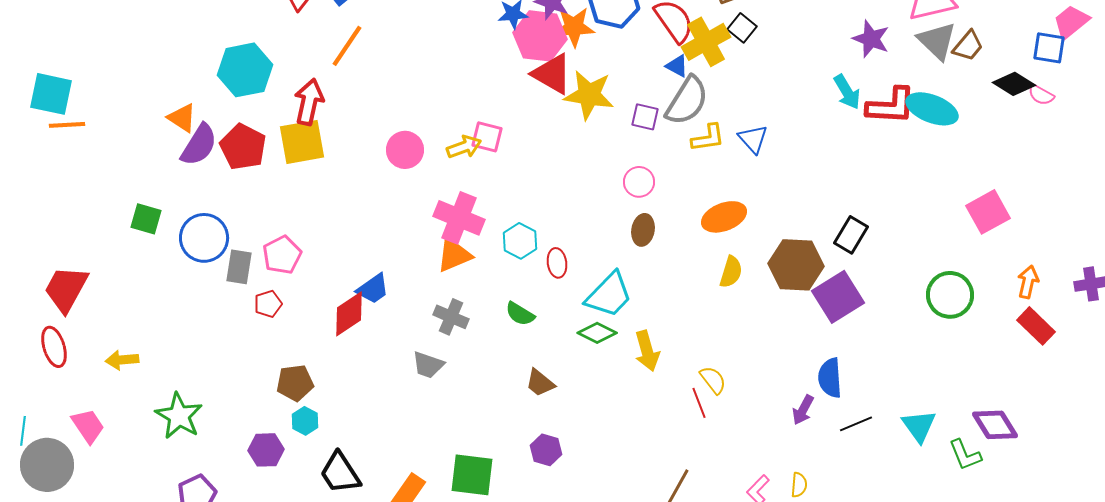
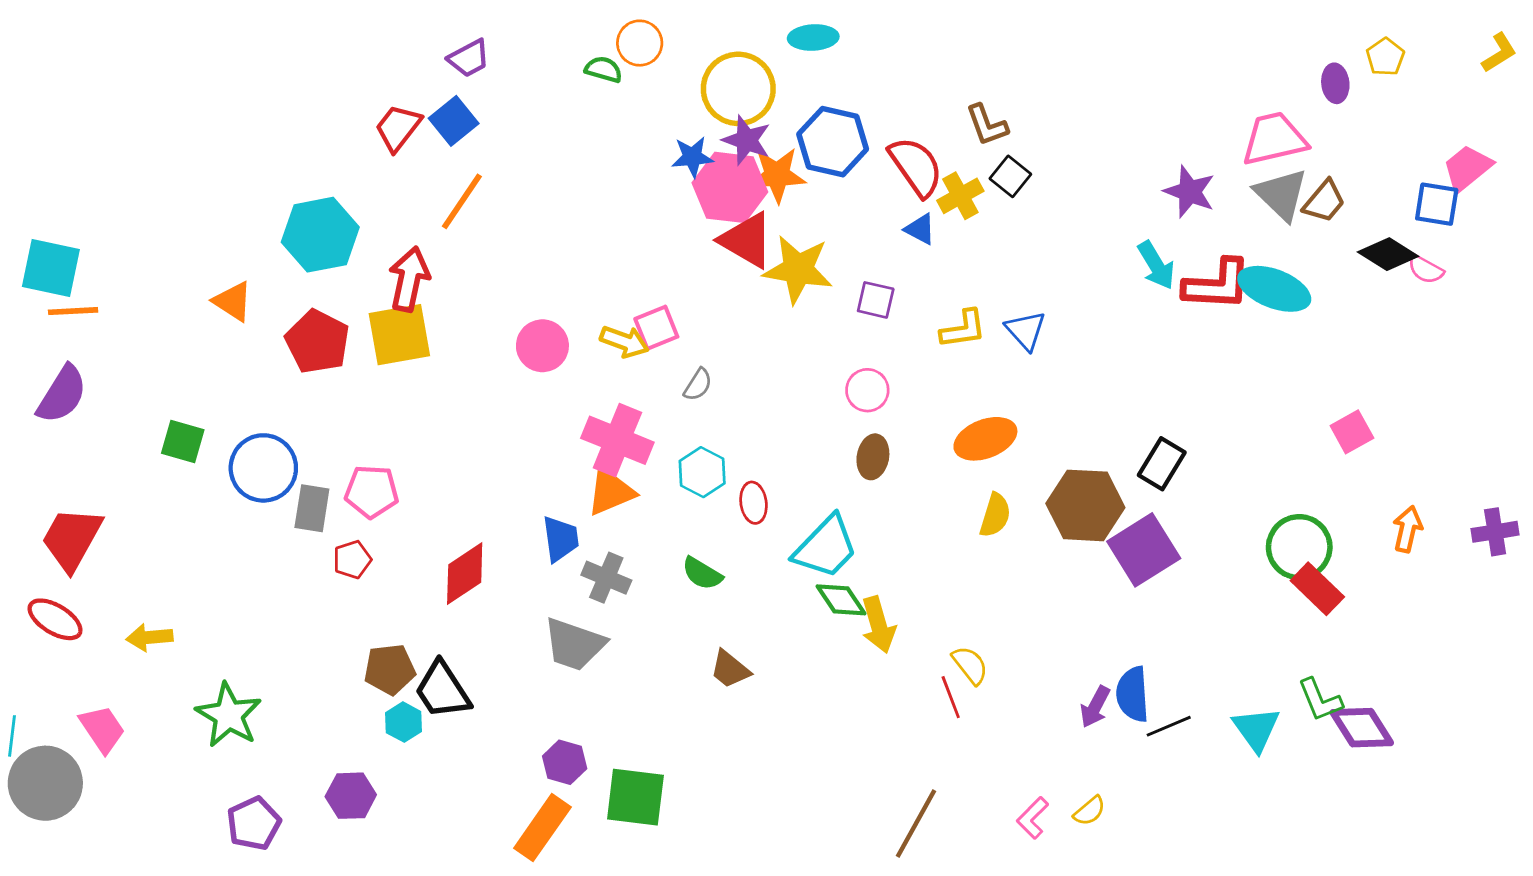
yellow cross: (706, 42) -> (960, 196), size x0.7
gray semicircle: (687, 101) -> (698, 385), moved, size x0.5
pink square: (487, 137) -> (656, 328), turned -36
purple semicircle: (199, 145) -> (62, 394), moved
yellow arrow: (464, 147) -> (624, 342), turned 40
pink square: (988, 212) -> (1352, 432), size x0.7
pink pentagon: (282, 255) -> (372, 492), turned 30
blue trapezoid: (373, 289) -> (560, 539), moved, turned -63
red rectangle: (1036, 326) -> (1317, 589), moved
green diamond: (597, 333) -> (841, 600), moved, turned 30
red ellipse: (54, 347) -> (55, 619), turned -42
gray trapezoid: (428, 365) -> (574, 644), size x1.4
blue semicircle: (830, 378) -> (1133, 694), moved
purple hexagon: (266, 450) -> (351, 796), moved
purple hexagon: (546, 450) -> (565, 762), moved
green L-shape: (965, 455) -> (1320, 700), moved
black trapezoid: (340, 473) -> (442, 690), moved
yellow semicircle: (799, 485) -> (1090, 811), turned 45

